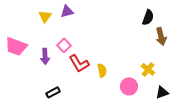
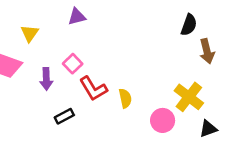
yellow triangle: (45, 16) -> (30, 33), moved
yellow cross: (148, 69) -> (189, 97), size x1.5
black rectangle: (53, 92) -> (64, 116), moved

